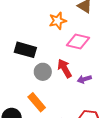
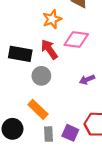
red arrow: (65, 68) -> (49, 49), moved

